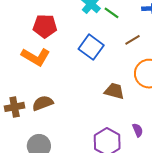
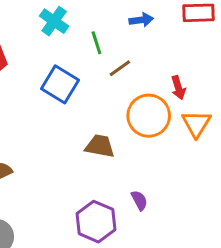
green line: (112, 13) -> (96, 43), moved, turned 42

